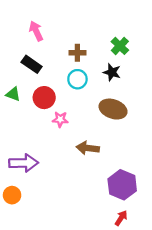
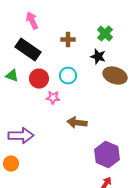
black rectangle: (32, 64) -> (28, 50), size x1.4
cyan circle: (77, 79) -> (68, 76), moved
brown ellipse: (113, 109) -> (115, 76), moved

